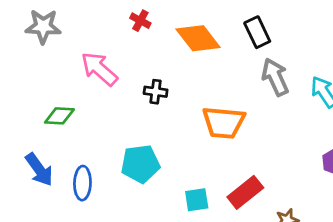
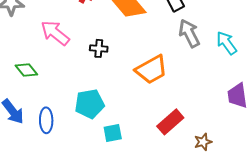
green diamond: (59, 116) -> (26, 70), turned 50
orange trapezoid: (224, 123) -> (151, 70), turned -32
cyan square: (197, 200) -> (113, 133), moved

